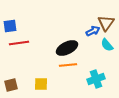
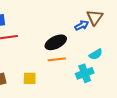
cyan semicircle: (107, 45) -> (96, 54), moved, turned -80

